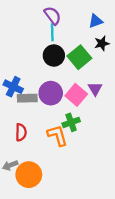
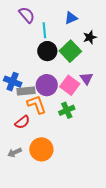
purple semicircle: (53, 16) -> (27, 15), moved
blue triangle: (96, 21) -> (71, 18), moved
red semicircle: (21, 132) -> (22, 122), turned 56
orange L-shape: (57, 135) -> (37, 105), moved
orange circle: (29, 175) -> (41, 149), moved

